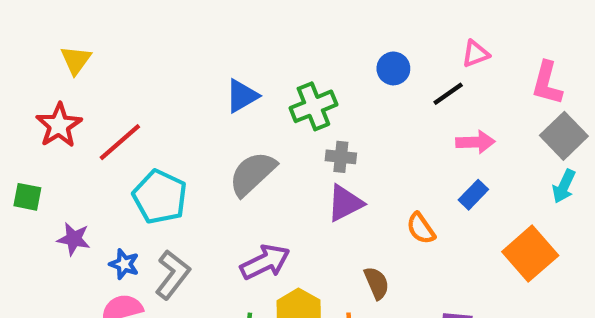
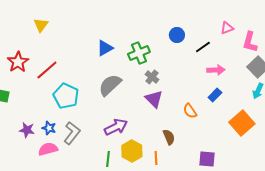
pink triangle: (475, 54) -> (227, 28), moved
yellow triangle: (76, 60) -> (41, 25), moved
gray cross: (341, 157) -> (152, 77), turned 32
purple triangle: (345, 203) -> (154, 99), turned -48
purple star: (74, 239) -> (27, 130), moved

